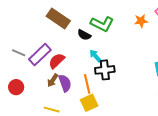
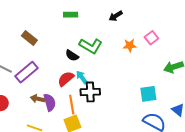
brown rectangle: (58, 18) -> (29, 38), moved, size x0.7
red semicircle: (57, 61) -> (66, 79), moved
brown arrow: (53, 80) -> (37, 99), turned 64

